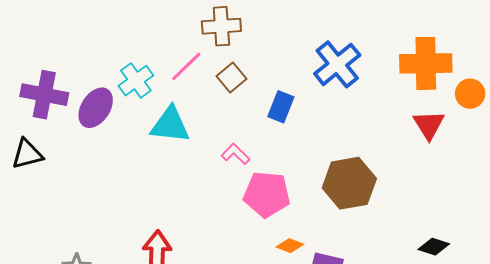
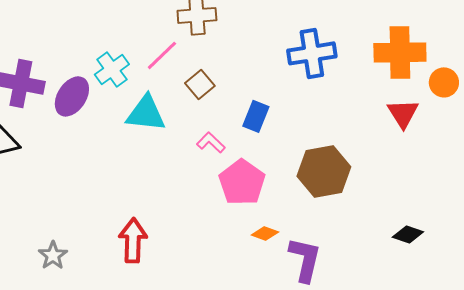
blue cross: (337, 64) -> (312, 53), turned 30
brown square: (232, 78) -> (200, 84), moved
blue rectangle: (281, 107) -> (256, 116), moved
pink pentagon: (267, 194) -> (242, 182), turned 30

